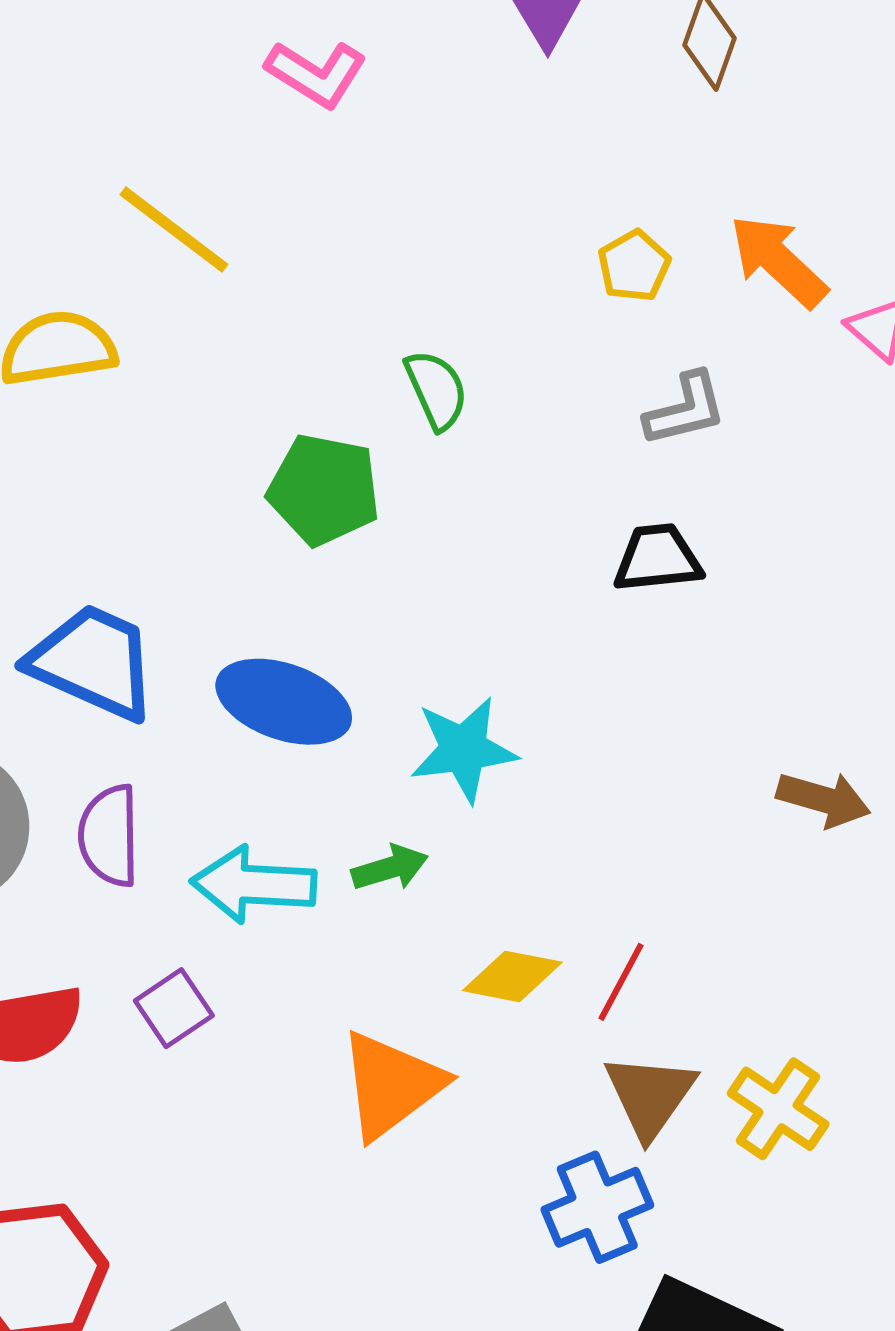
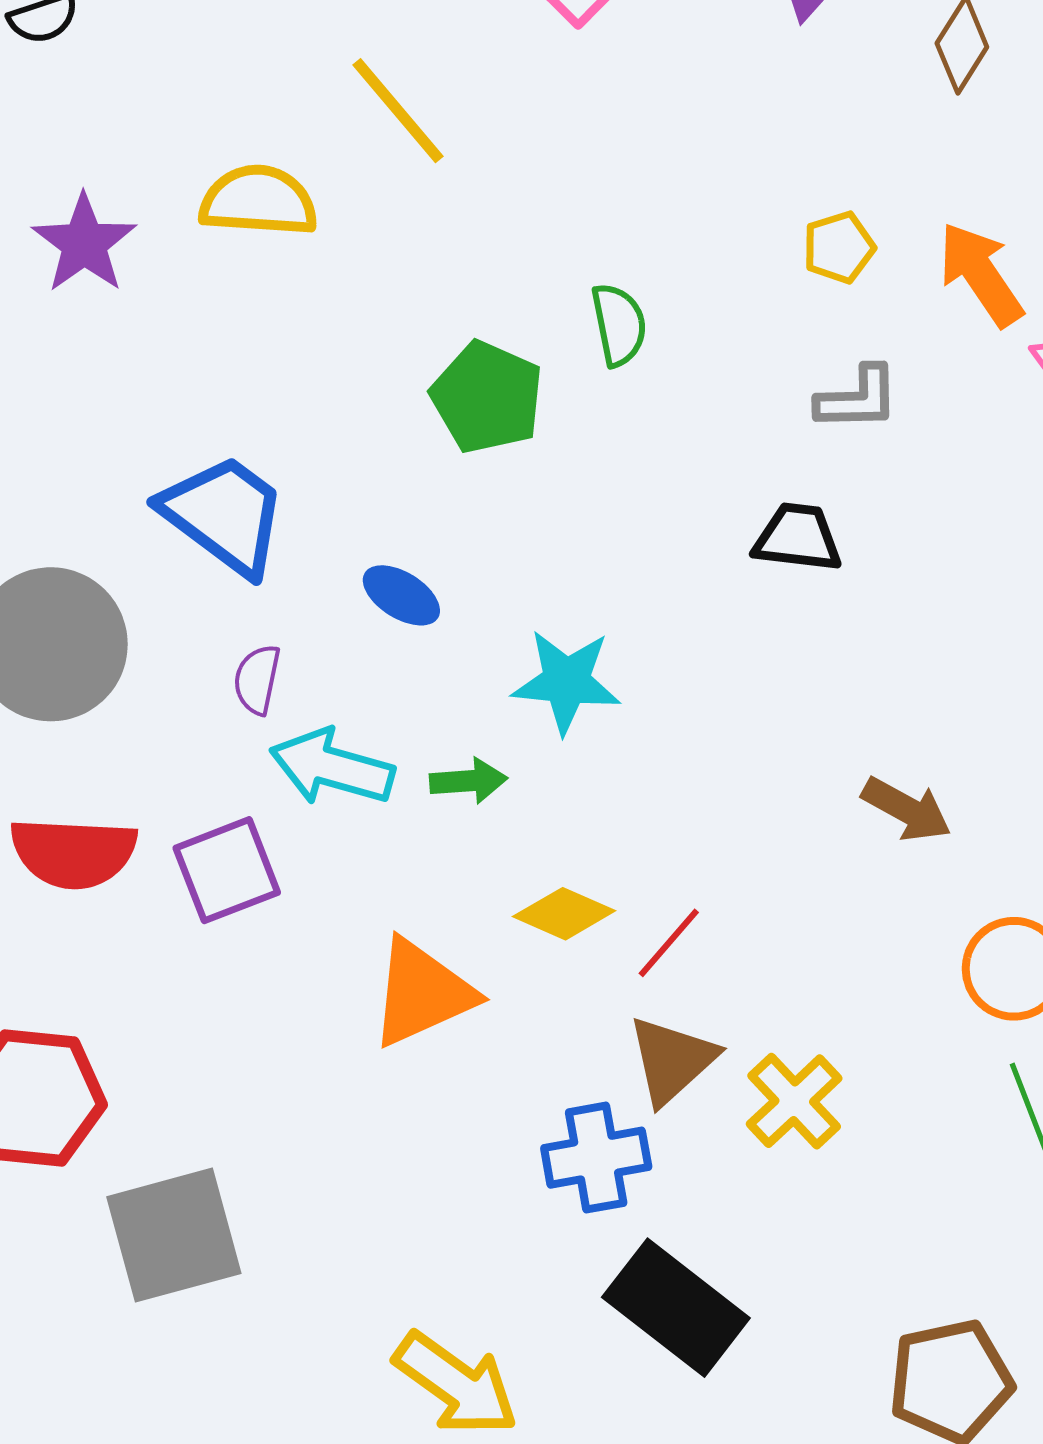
blue ellipse: (284, 702) -> (401, 595), size x0.6
purple semicircle: (109, 836) -> (257, 679), moved, size x0.7
purple square: (174, 1008) -> (227, 870), size x1.4

